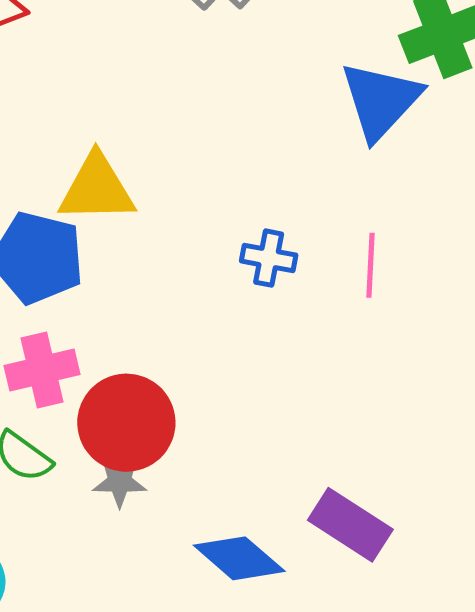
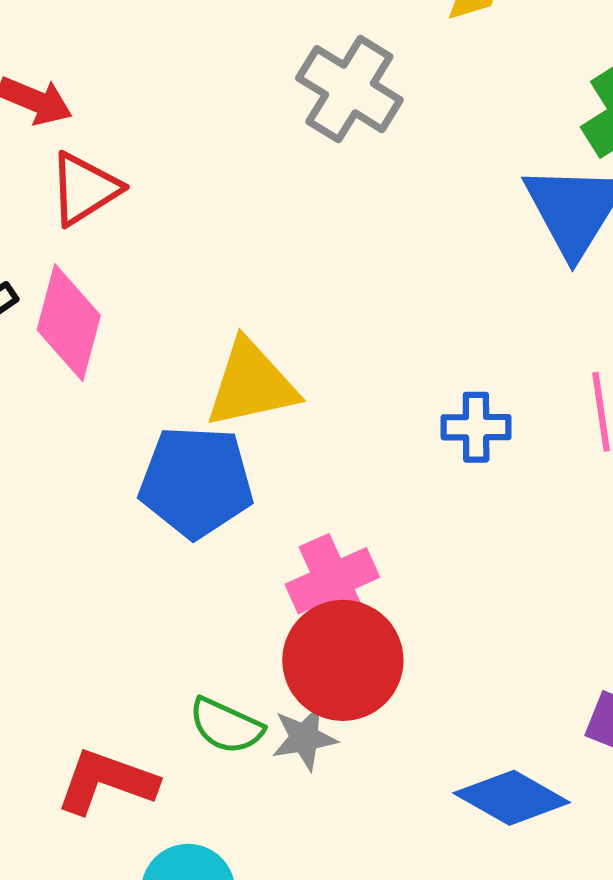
pink cross: (42, 370) -> (332, 581), moved
gray star: (120, 481) -> (304, 738), moved

